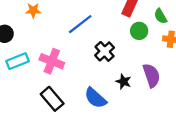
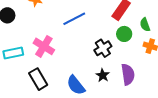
black cross: (105, 51) -> (103, 48), moved
cyan rectangle: (18, 61) -> (13, 53), moved

